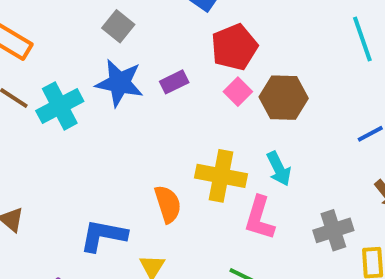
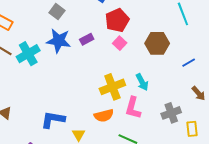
brown hexagon: (284, 98) -> (157, 43), moved
yellow cross: (221, 176) -> (112, 87), turned -30
orange semicircle: (168, 204) -> (104, 116), moved, turned 96

